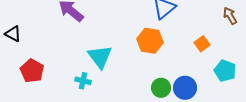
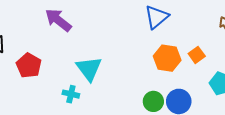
orange hexagon: (150, 41) -> (167, 58), moved
red pentagon: (32, 71) -> (29, 66), moved

